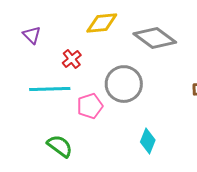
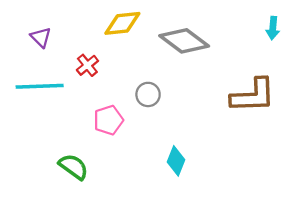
gray circle: (124, 84) -> (148, 94), size x0.6
cyan line: (50, 89) -> (40, 86), moved

